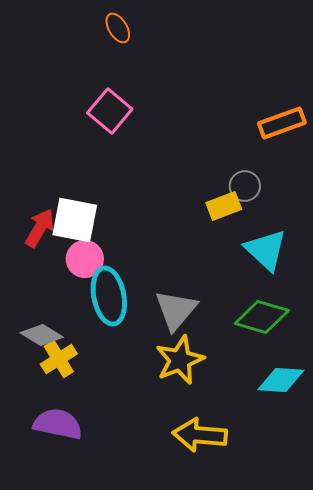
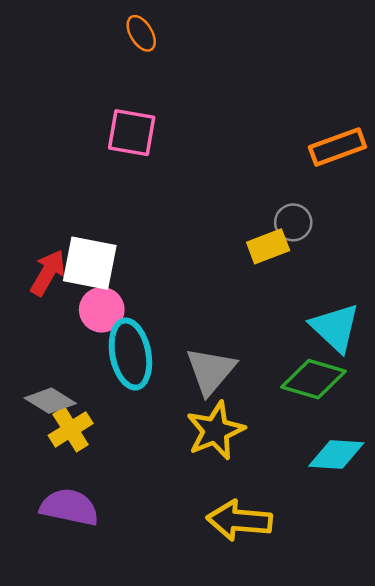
pink square: (110, 111) -> (132, 133), turned -30
cyan triangle: (266, 250) -> (335, 328), moved

